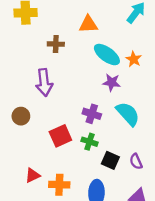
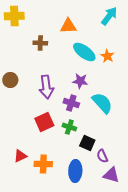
purple arrow: (44, 82) -> (46, 87), moved
purple star: (112, 82) -> (80, 81), moved
brown circle: (21, 116) -> (10, 80), moved
purple semicircle: (136, 161) -> (102, 156), moved

